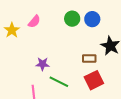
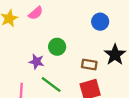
green circle: (72, 19) -> (57, 47), moved

